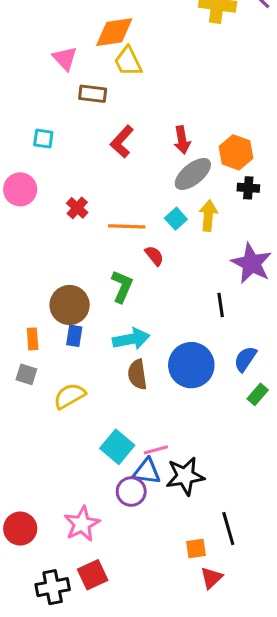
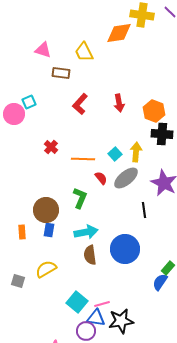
orange diamond: (114, 32) -> (119, 33), moved
pink triangle: (65, 58) -> (43, 50), turned -30
cyan square: (43, 139) -> (29, 102), turned -32
gray ellipse: (193, 174) -> (126, 178), moved
black cross: (248, 188) -> (162, 134), size x1.5
pink circle: (20, 189) -> (14, 114), moved
blue semicircle: (245, 359) -> (160, 282), moved
gray square: (26, 374) -> (18, 281), moved

